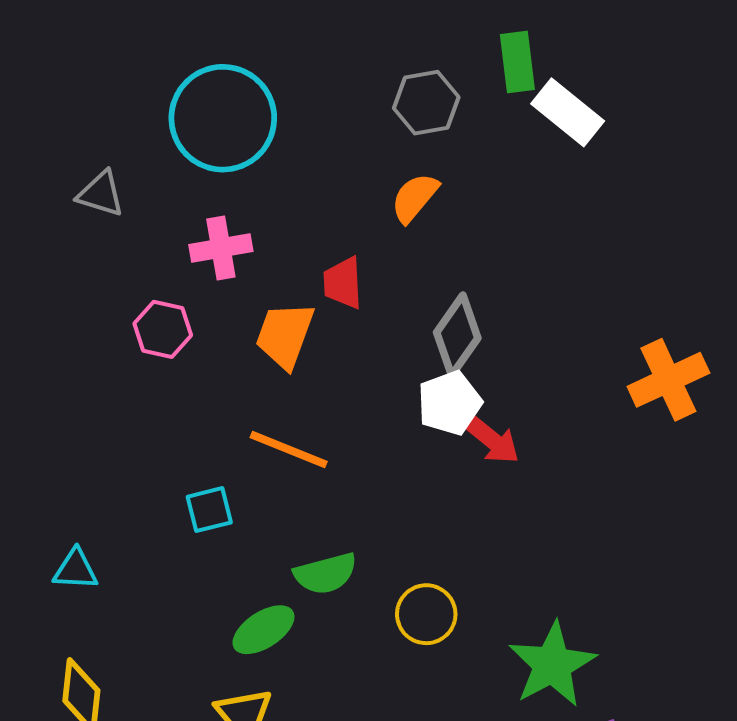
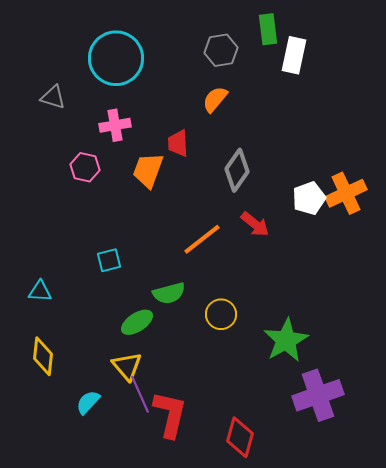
white rectangle: (568, 112) -> (294, 55), turned 63
white pentagon: (449, 403) -> (309, 198), moved
orange line: (289, 450) -> (202, 239), moved, turned -60

